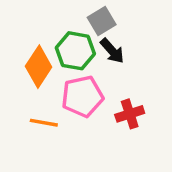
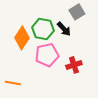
gray square: (102, 21) -> (77, 12), moved
orange line: (44, 123) -> (13, 83), moved

